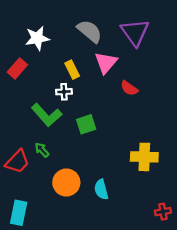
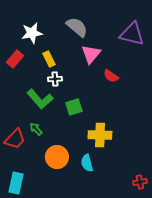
purple triangle: (135, 32) -> (132, 34), moved, turned -40
yellow rectangle: (72, 70) -> (49, 59), moved
yellow cross: (144, 157) -> (100, 135), moved

